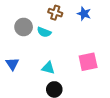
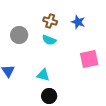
cyan semicircle: (44, 32) -> (49, 40), moved
pink square: (88, 62) -> (89, 59), moved

